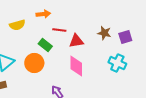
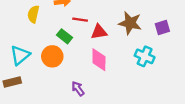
yellow semicircle: (17, 25) -> (33, 14), turned 119
brown star: (104, 33) -> (130, 23), size x1.5
purple square: (125, 37) -> (162, 27), moved

